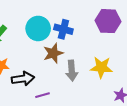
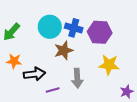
purple hexagon: (108, 21) -> (100, 32), moved
gray arrow: (72, 71) -> (77, 78), moved

